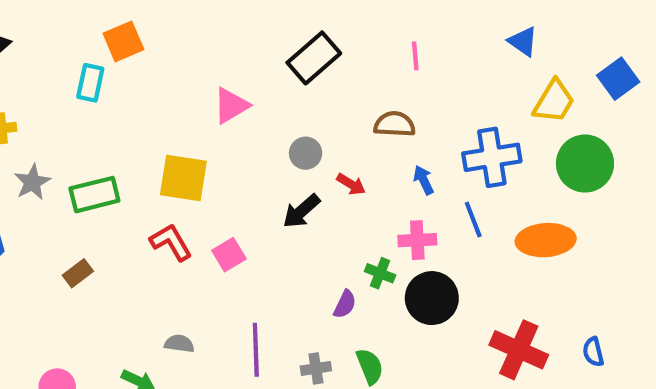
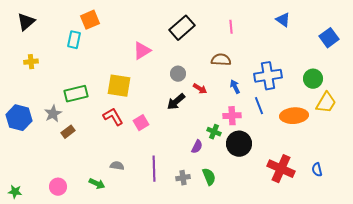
yellow trapezoid: (554, 101) -> (326, 103), moved
green circle: (585, 164) -> (313, 79), size x0.7
gray star: (32, 182) -> (53, 114), moved

